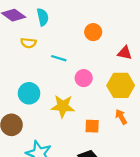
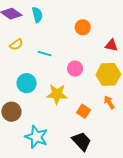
yellow semicircle: (28, 43) -> (16, 44), moved, turned -40
cyan line: (59, 58) -> (45, 54), moved
orange square: (92, 126) -> (83, 111), turned 32

